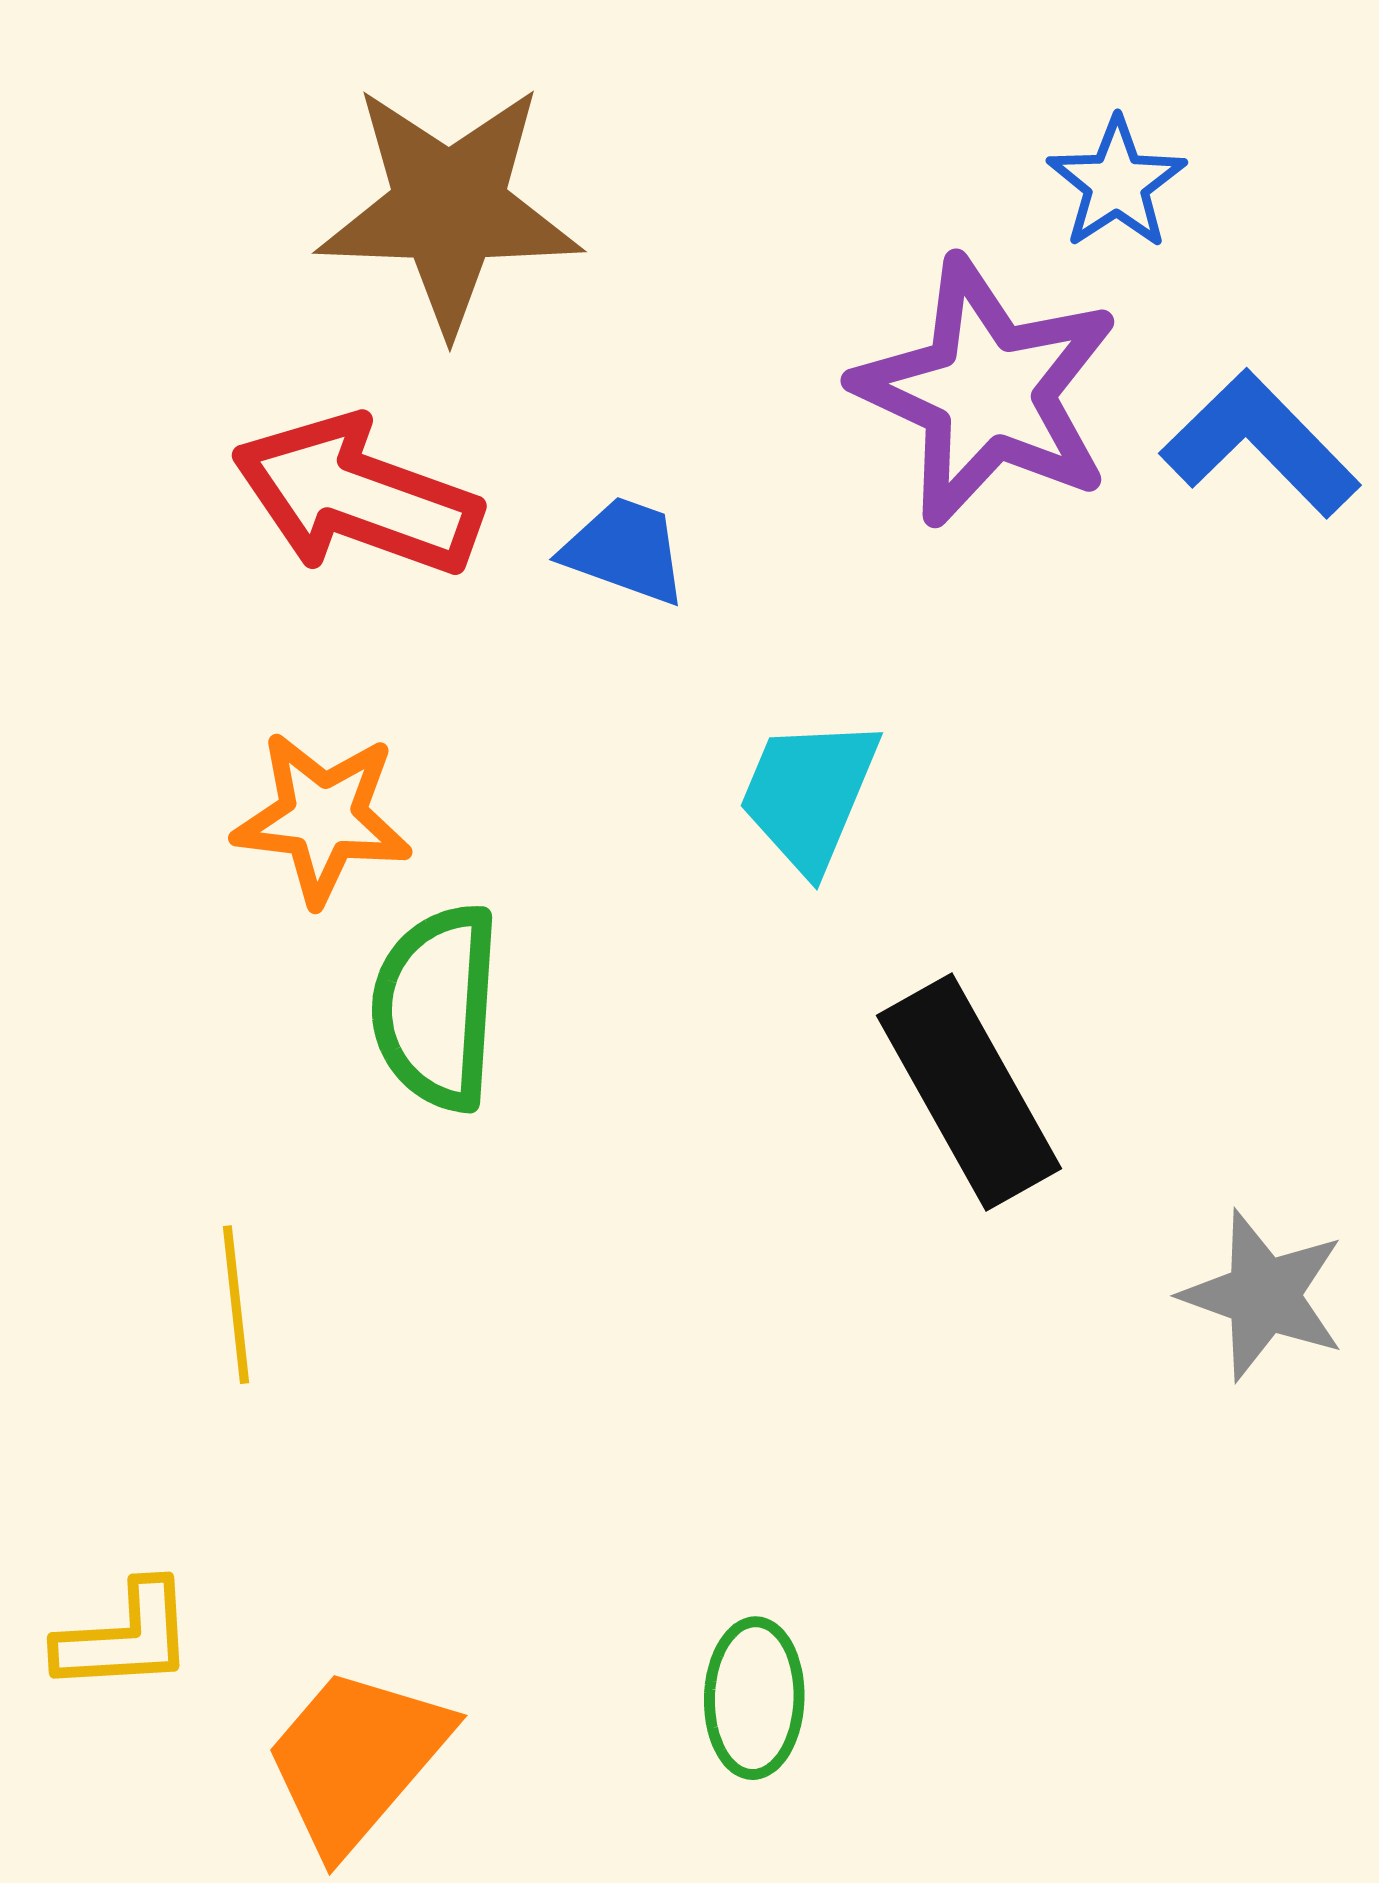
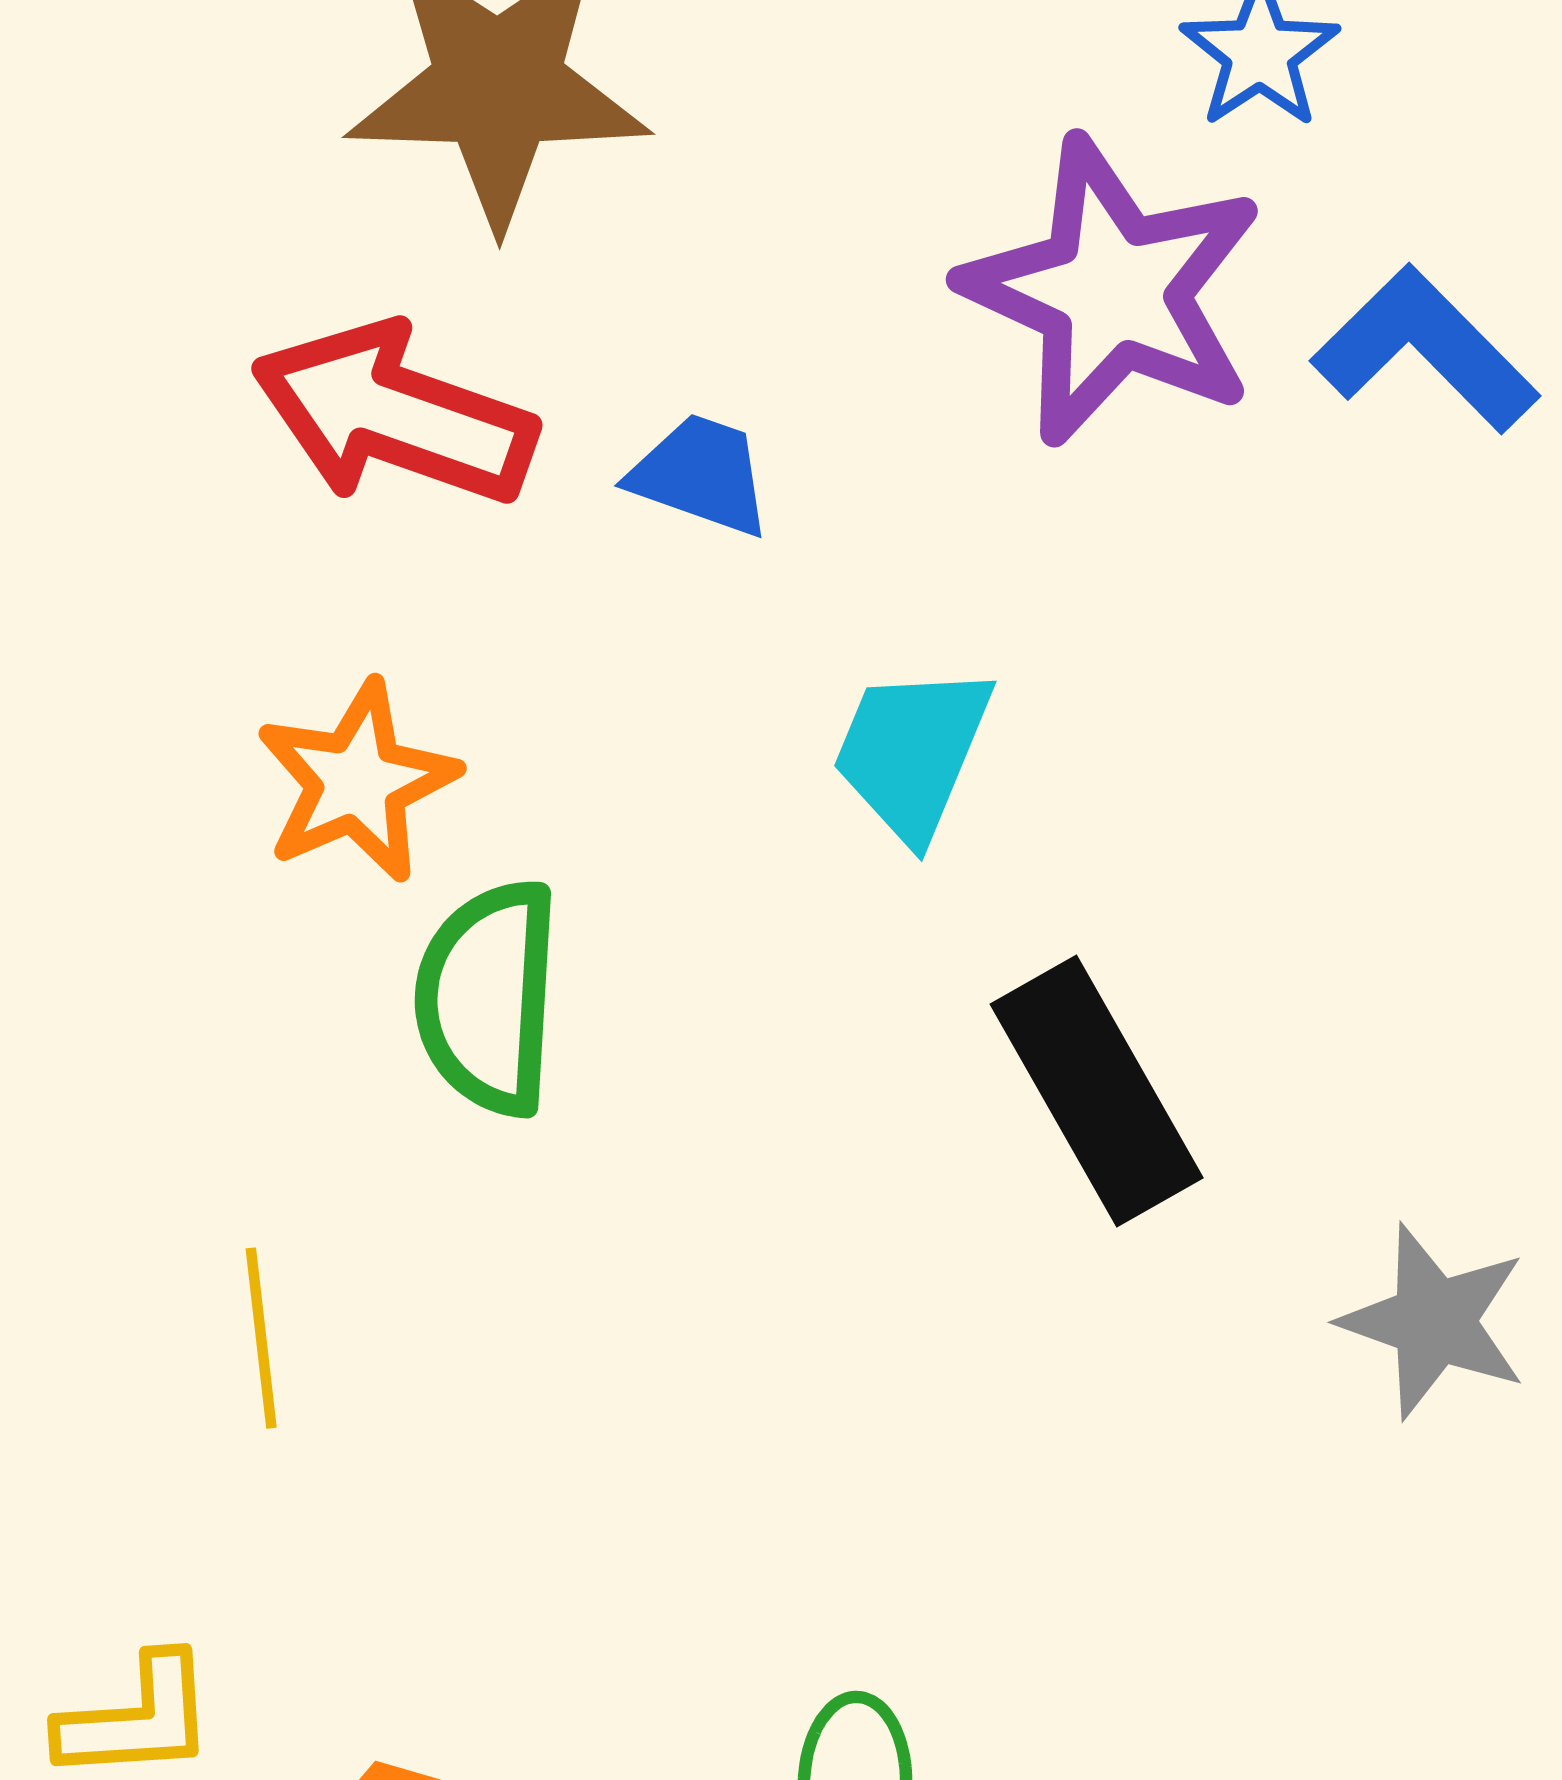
orange star: (323, 818) -> (357, 782), turned -30

